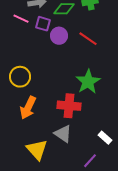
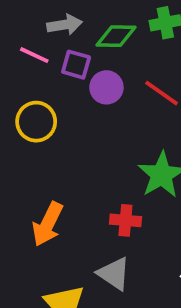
yellow circle: (20, 77) -> (36, 122), moved
red cross: (69, 106) -> (125, 220), size x0.7

